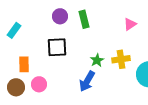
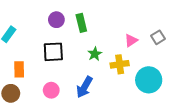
pink triangle: (130, 24) -> (131, 40), moved
green star: (97, 60) -> (95, 54), moved
pink circle: (39, 84) -> (51, 90), moved

